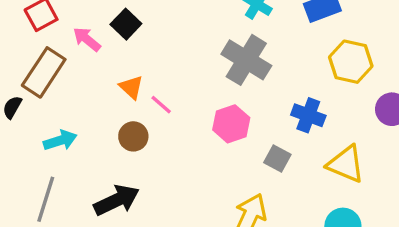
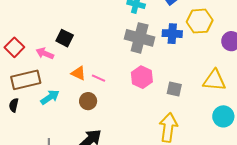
brown rectangle: (44, 72) -> (26, 80), turned 60
blue cross: (308, 115) -> (172, 34), moved
cyan arrow: (60, 140) -> (50, 97), moved

